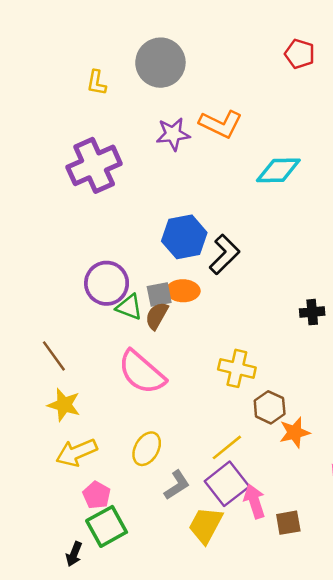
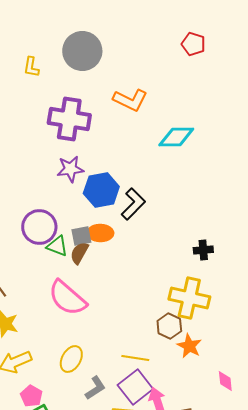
purple star: (173, 134) -> (70, 169), moved
purple cross: (94, 165) -> (69, 119), moved, turned 33
yellow cross: (237, 368) -> (189, 298), moved, size x1.4
orange star: (295, 432) -> (189, 346), turned -30
yellow line: (227, 447) -> (135, 358), turned 48

